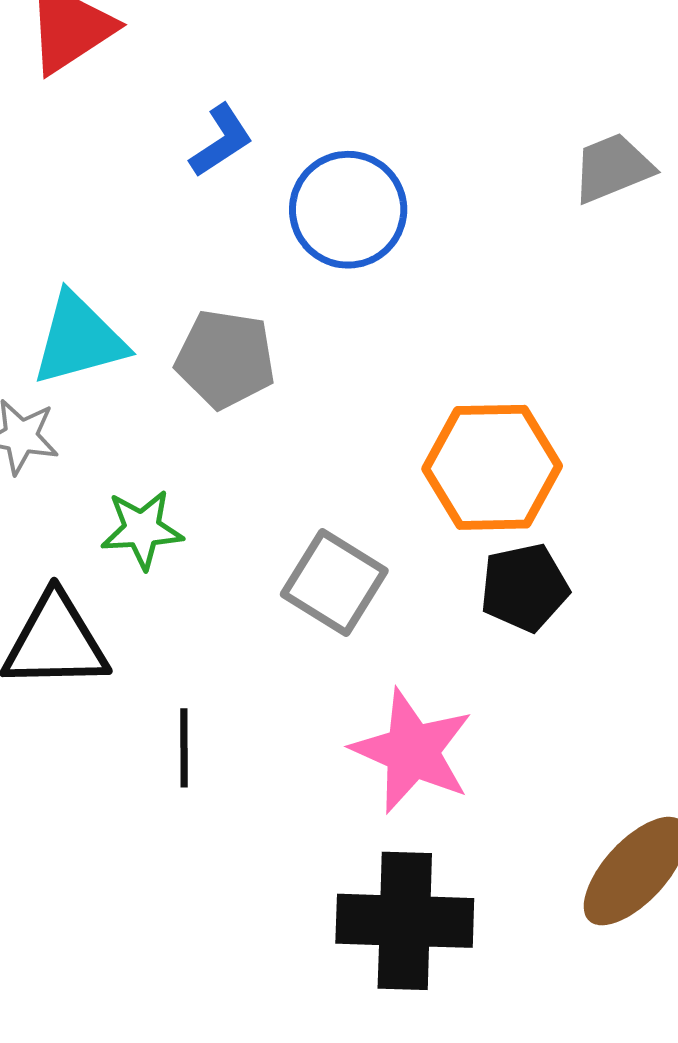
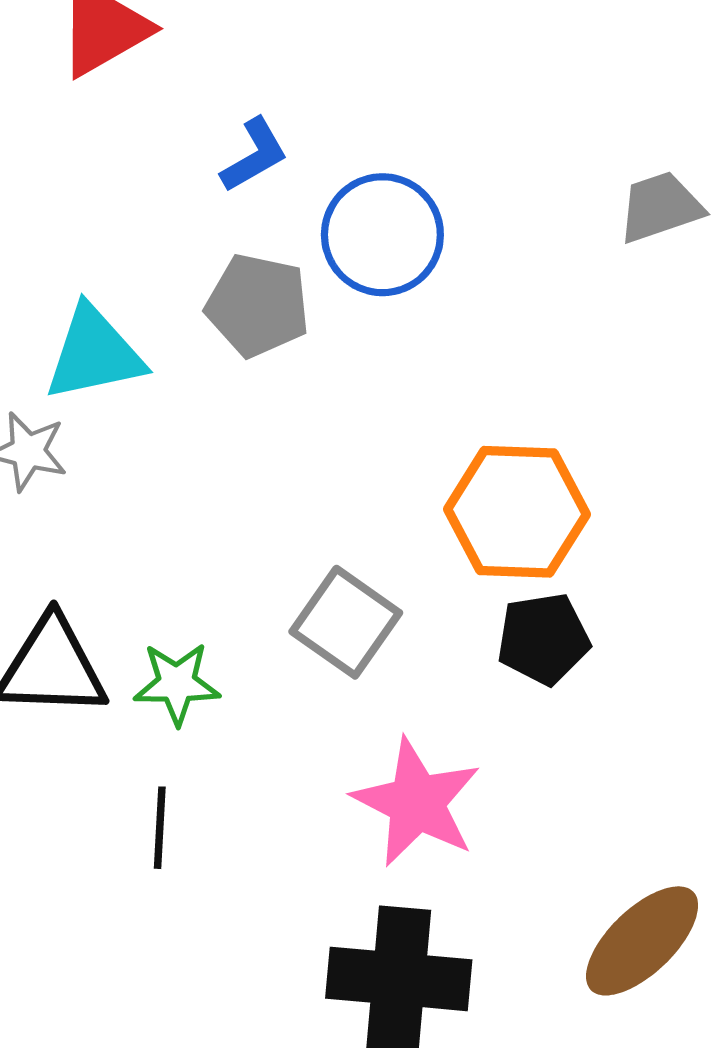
gray pentagon: (225, 359) -> (258, 305), moved
green star: (142, 529) -> (177, 684), moved
black line: (184, 748) -> (160, 828), moved

